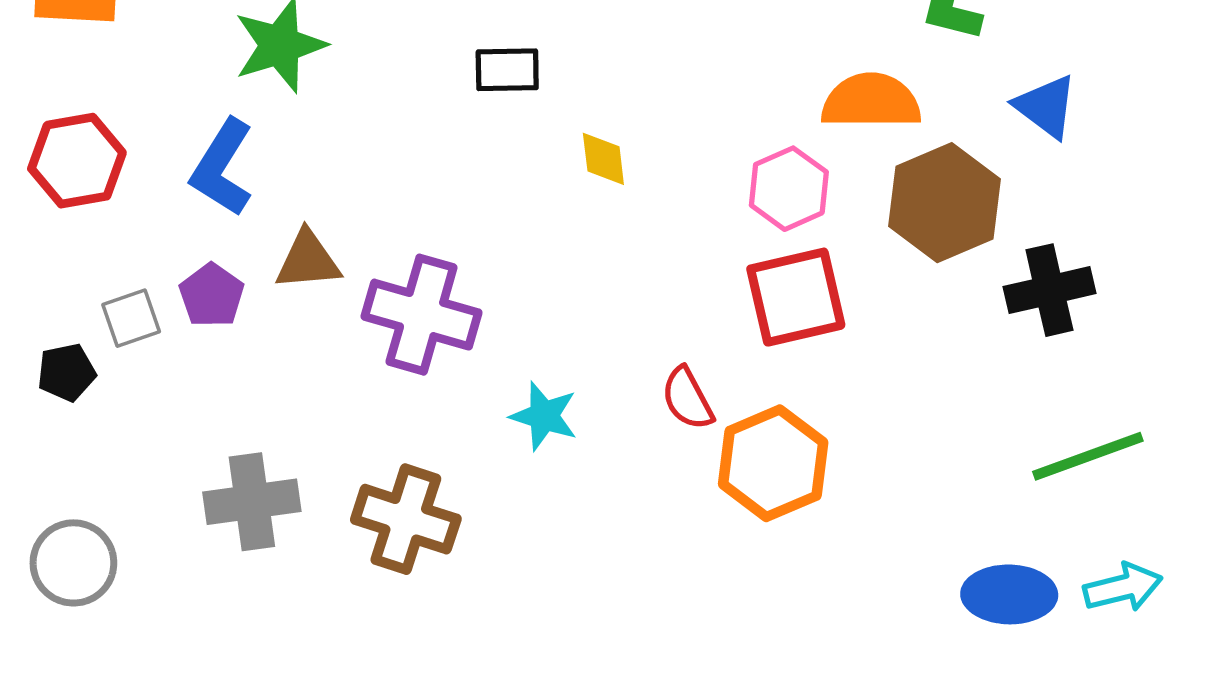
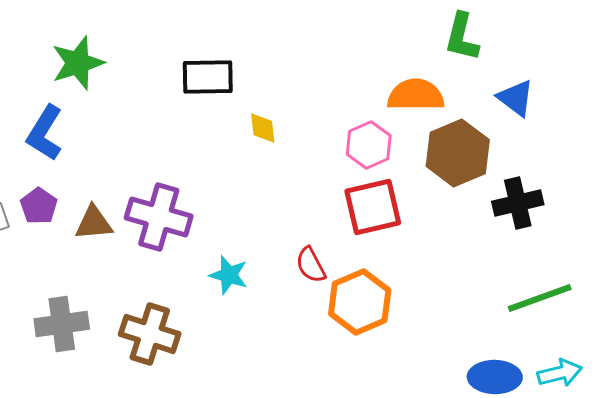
black rectangle: (507, 70) -> (208, 77), size x1.4
brown triangle: (308, 260) -> (94, 223), moved

